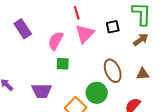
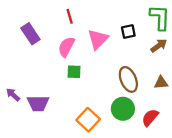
red line: (77, 13) -> (70, 16), moved
purple trapezoid: (42, 91) -> (38, 103), moved
green circle: (97, 93) -> (123, 109), moved

